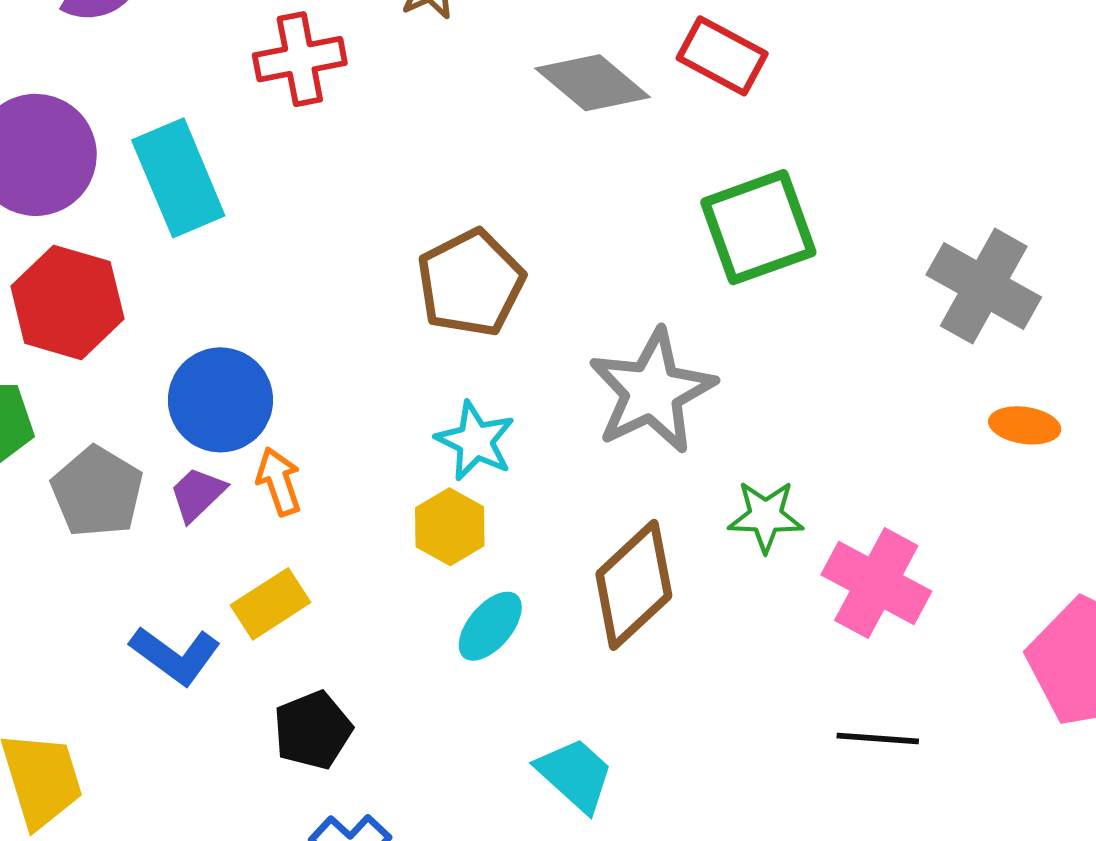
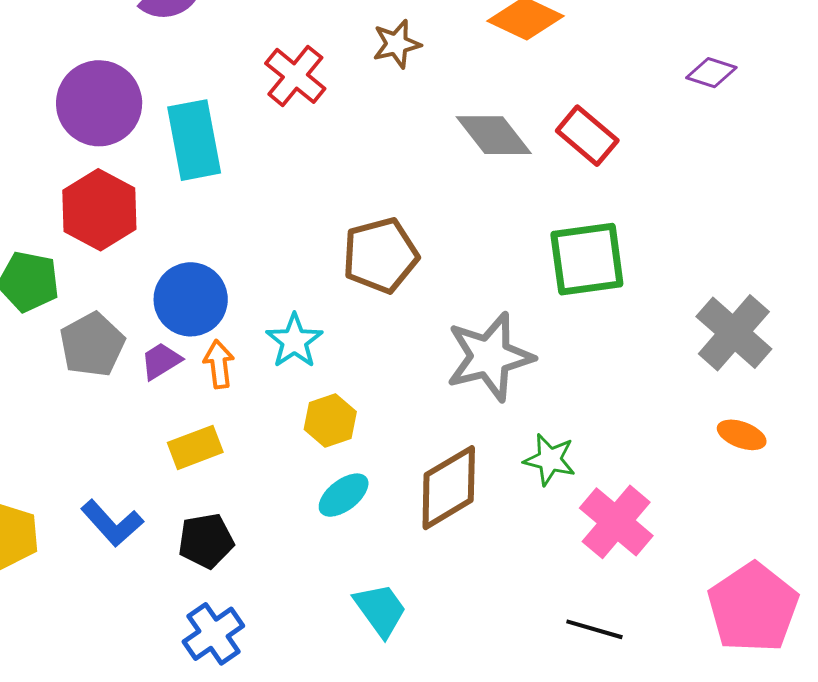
red cross: (300, 59) -> (295, 76), turned 38
cyan star: (475, 441) -> (294, 341), moved
blue L-shape: (175, 655) -> (112, 523), moved

